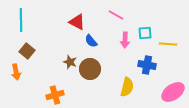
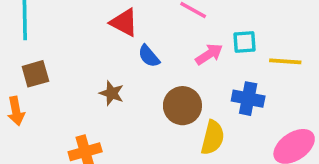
pink arrow: (125, 40) -> (209, 54), turned -126
brown square: (27, 51) -> (35, 74), turned 35
brown circle: (90, 69) -> (182, 106), moved

